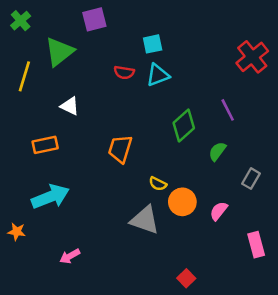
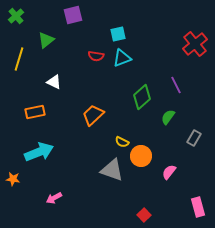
green triangle: (59, 52) -> (46, 40), size x0.7
orange trapezoid: (120, 149) -> (93, 115), turned 30
pink semicircle: (219, 211) -> (169, 172), moved
pink rectangle: (256, 245) -> (198, 207), moved

